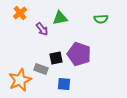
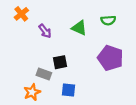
green triangle: (60, 18) -> (79, 28), moved, turned 35
purple pentagon: (79, 54) -> (110, 58), moved
orange star: (20, 80) -> (32, 92), moved, size x0.7

